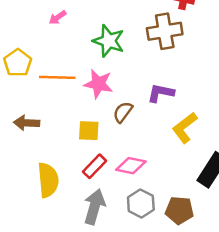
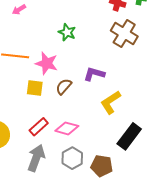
brown cross: (165, 31) -> (124, 34), moved, turned 36
green star: (109, 41) -> (67, 32), moved, size x0.7
yellow square: (89, 131) -> (35, 88), moved

